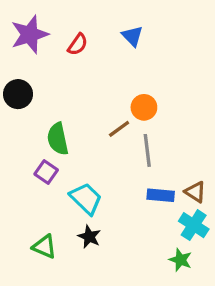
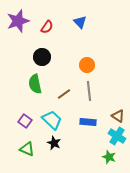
black circle: (18, 94) -> (42, 57), moved
brown line: (119, 129) -> (64, 94), moved
purple square: (46, 172) -> (25, 121), moved
blue rectangle: (161, 195) -> (88, 122), moved

